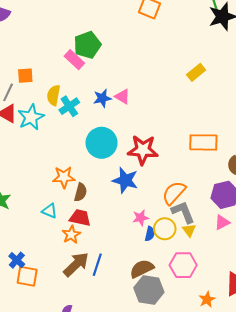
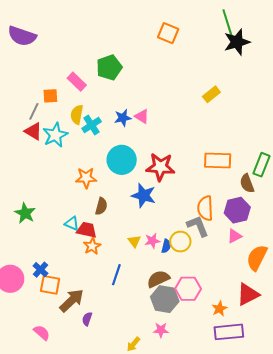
pink rectangle: (74, 60) -> (77, 82), moved
orange star: (64, 177) -> (86, 178), moved
orange semicircle: (174, 193) -> (205, 208), moved, turned -45
red trapezoid: (80, 218) -> (87, 230), moved
pink star: (141, 218) -> (152, 241), moved
yellow triangle: (189, 230) -> (134, 241), moved
brown arrow: (76, 264) -> (72, 300), moved
pink hexagon: (183, 265) -> (188, 289), moved

